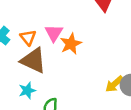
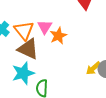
orange triangle: (28, 37) -> (24, 30), size x1.5
cyan star: (27, 90) -> (23, 73), size x1.6

